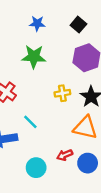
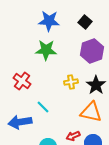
blue star: (37, 23) -> (49, 21), size x1.5

